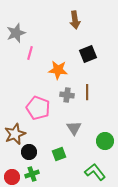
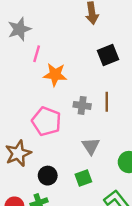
orange star: (58, 70) -> (55, 75), moved
black circle: (29, 152) -> (48, 176), moved
green square: (59, 154) -> (83, 178), moved

